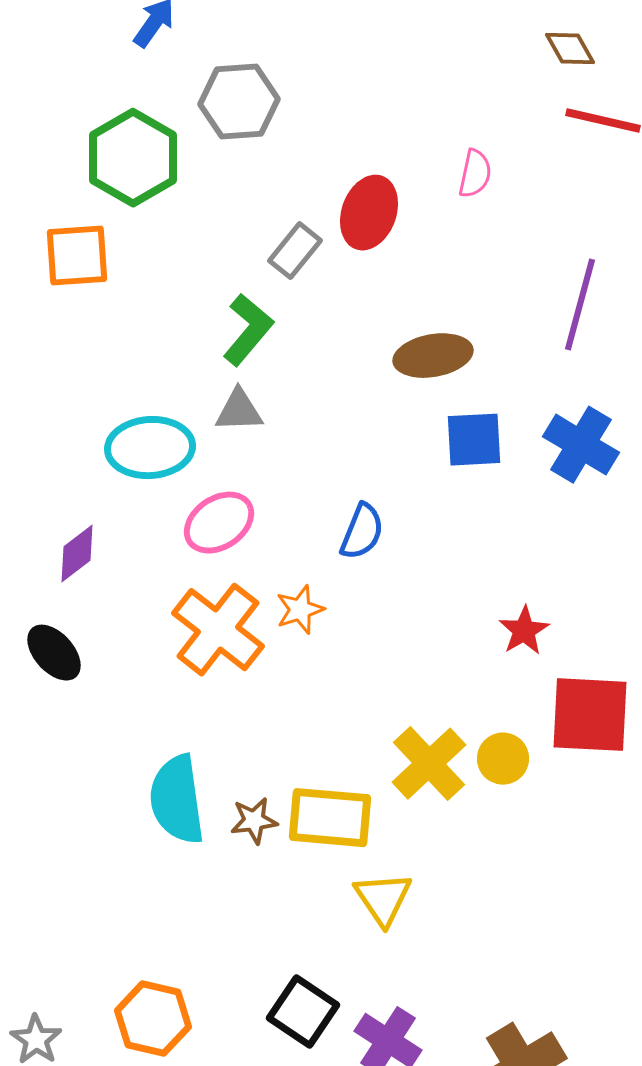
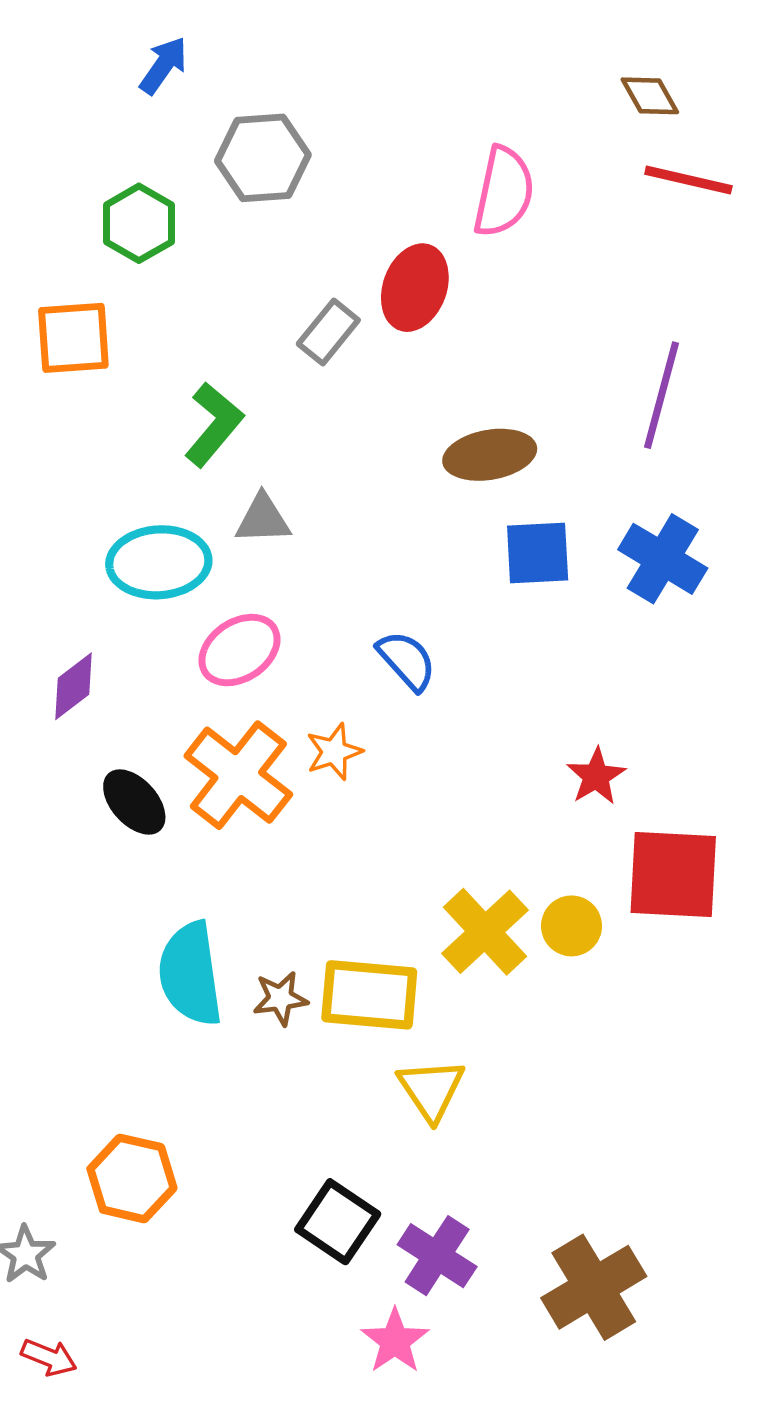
green hexagon: (133, 158) -> (139, 223), size x0.7
pink semicircle: (475, 174) -> (504, 192), moved, size x1.6
green L-shape: (248, 330) -> (214, 424), moved
blue semicircle: (362, 532) -> (407, 661), turned -64
black ellipse: (54, 653) -> (134, 802), moved
orange hexagon: (153, 1019) -> (132, 1178), moved

